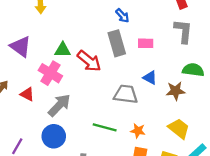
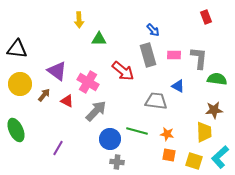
gray L-shape: (183, 31) -> (199, 58), moved
purple triangle: (21, 47) -> (57, 71), moved
green triangle: (63, 50) -> (99, 39), moved
brown star: (176, 91) -> (214, 110), moved
yellow trapezoid: (179, 129) -> (204, 132), turned 50
blue circle: (54, 136) -> (110, 139), moved

